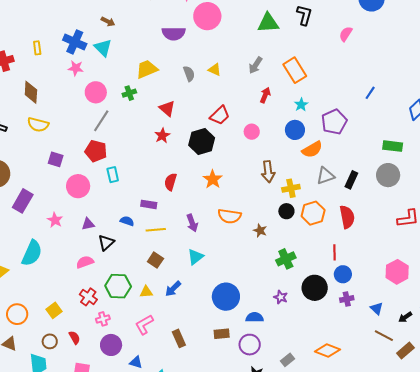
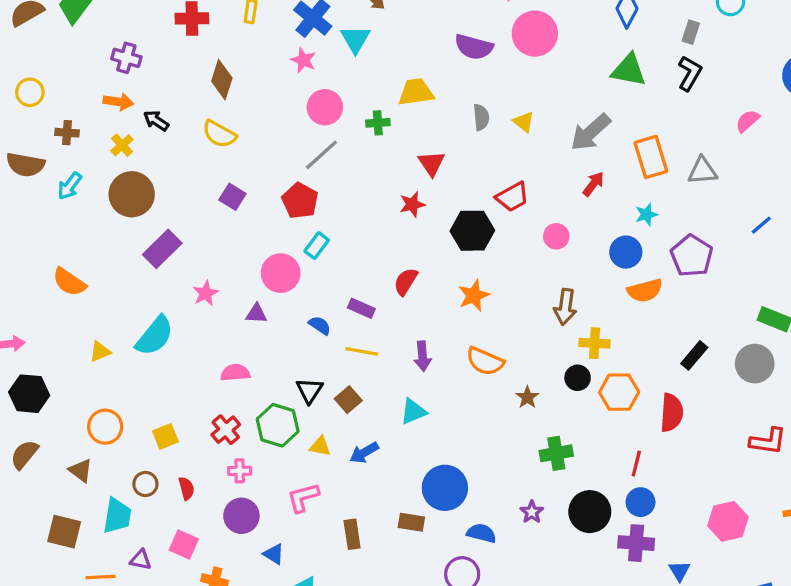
gray arrow: (255, 65) -> (591, 132), size x1.5
purple pentagon: (334, 122) -> (692, 256), turned -30
cyan rectangle: (113, 175) -> (317, 246), turned 35
gray triangle: (325, 176) -> (702, 171), moved
pink circle: (78, 186) -> (281, 273), moved
black triangle: (106, 243) -> (309, 391), moved, turned -30
purple cross: (347, 299) -> (636, 543), size x1.5
brown rectangle: (222, 334) -> (411, 522), moved

